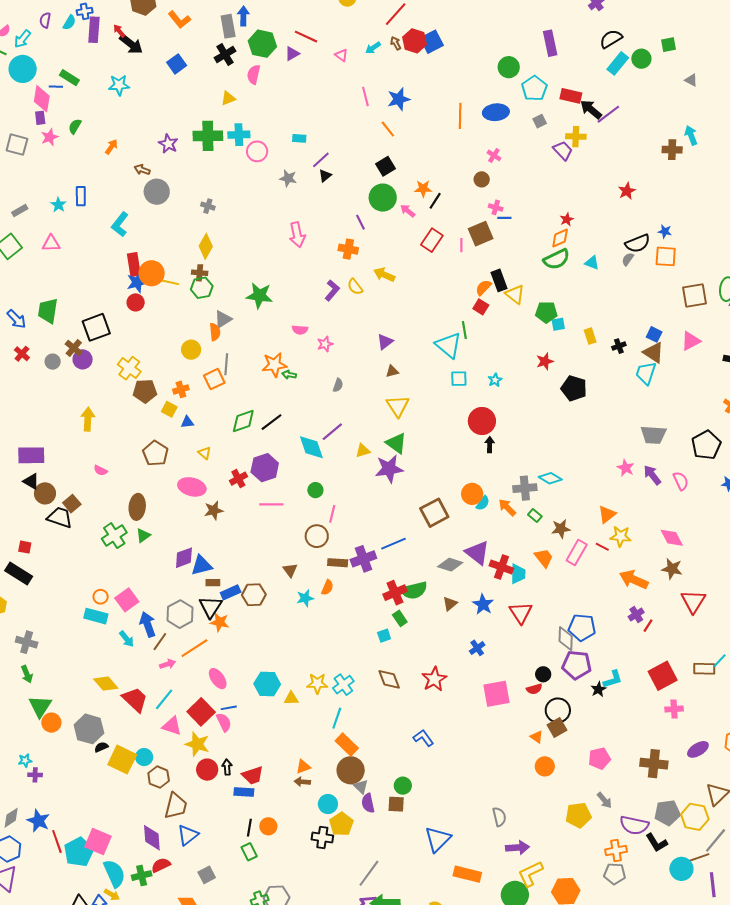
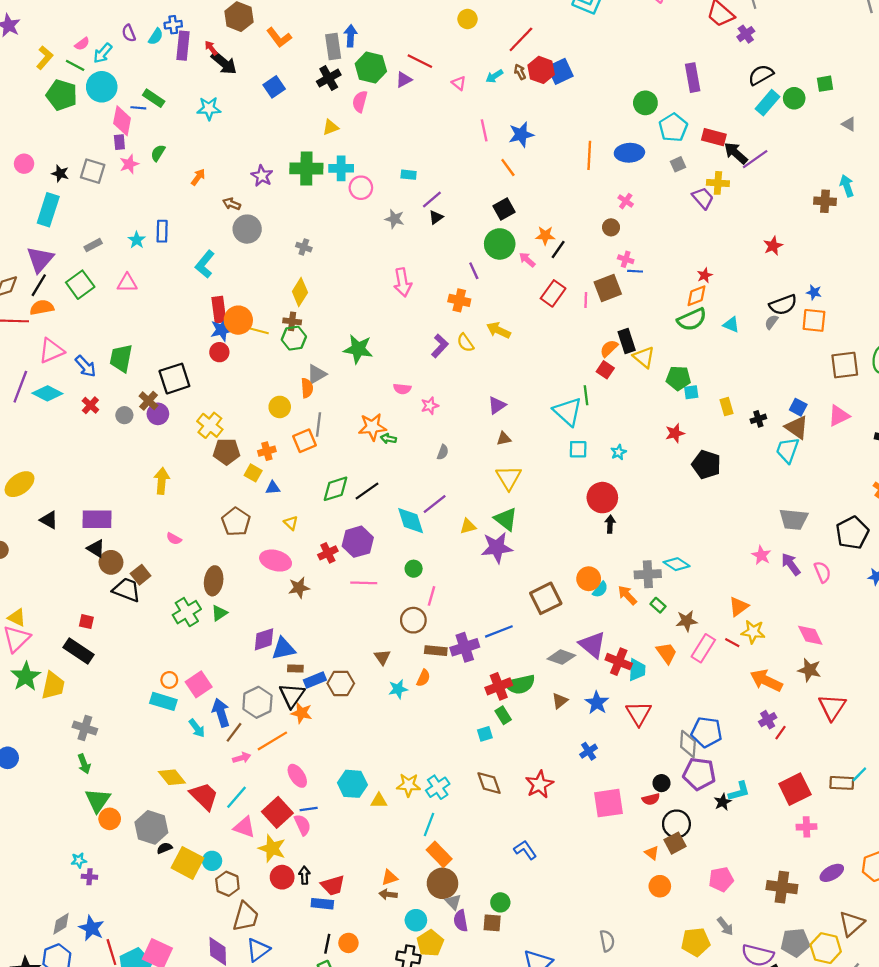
purple semicircle: (45, 20) -> (129, 33), turned -35

